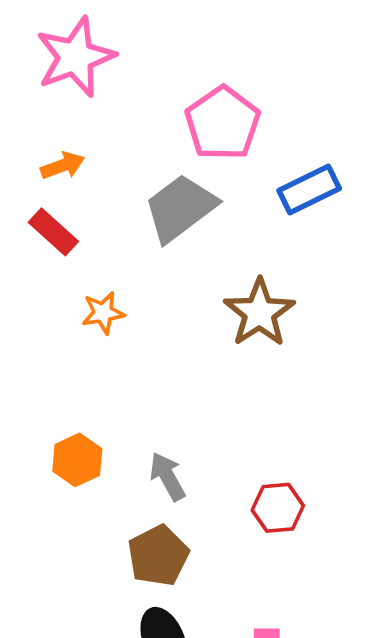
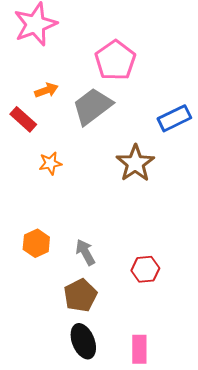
orange arrow: (63, 166) -> (46, 90), moved
blue rectangle: (309, 190) -> (174, 118), moved

